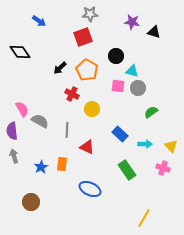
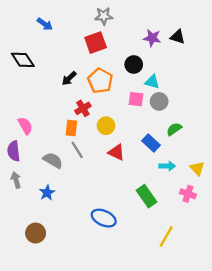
purple star: (132, 22) -> (152, 38), moved
red cross: (72, 94) -> (83, 108), turned 32
gray semicircle: (40, 121) -> (53, 160), moved
gray line: (67, 130) -> (77, 150), turned -35
blue rectangle: (120, 134) -> (151, 143), moved
red triangle: (87, 147) -> (116, 152), moved
orange rectangle: (62, 164) -> (71, 128), moved
yellow line: (144, 218) -> (166, 237), moved

